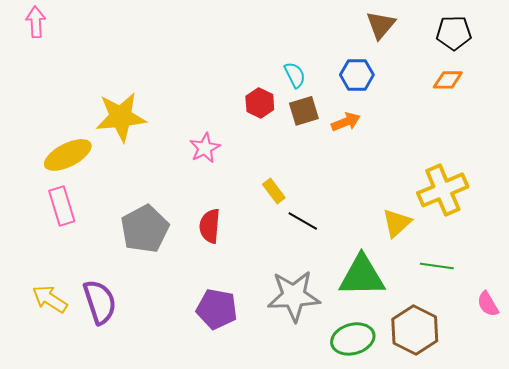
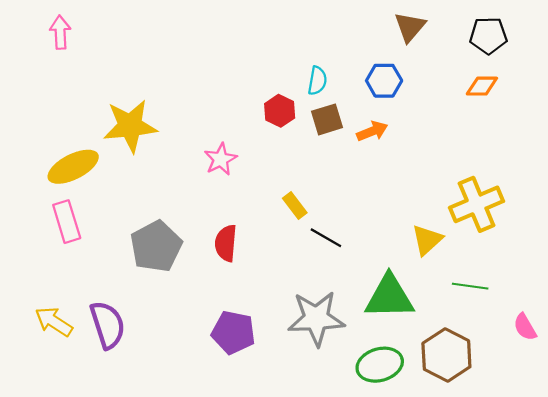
pink arrow: (36, 22) -> (60, 32), moved
cyan semicircle: (295, 75) -> (317, 81), turned 36

